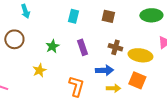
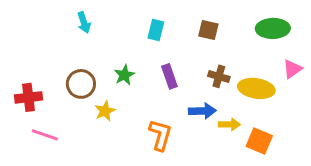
brown circle: (14, 39) -> (81, 84), moved
orange square: (137, 80) -> (259, 141), moved
yellow arrow: (113, 88) -> (229, 124), moved

